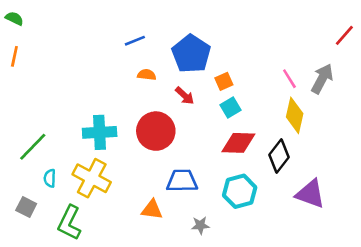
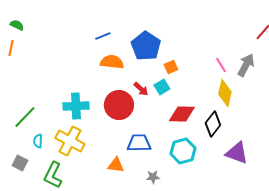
green semicircle: (14, 18) -> (17, 25), moved
orange semicircle: (147, 75) -> (112, 62), size x1.6
red arrow: (185, 96) -> (141, 89), moved
cyan square: (230, 107) -> (162, 87), moved

